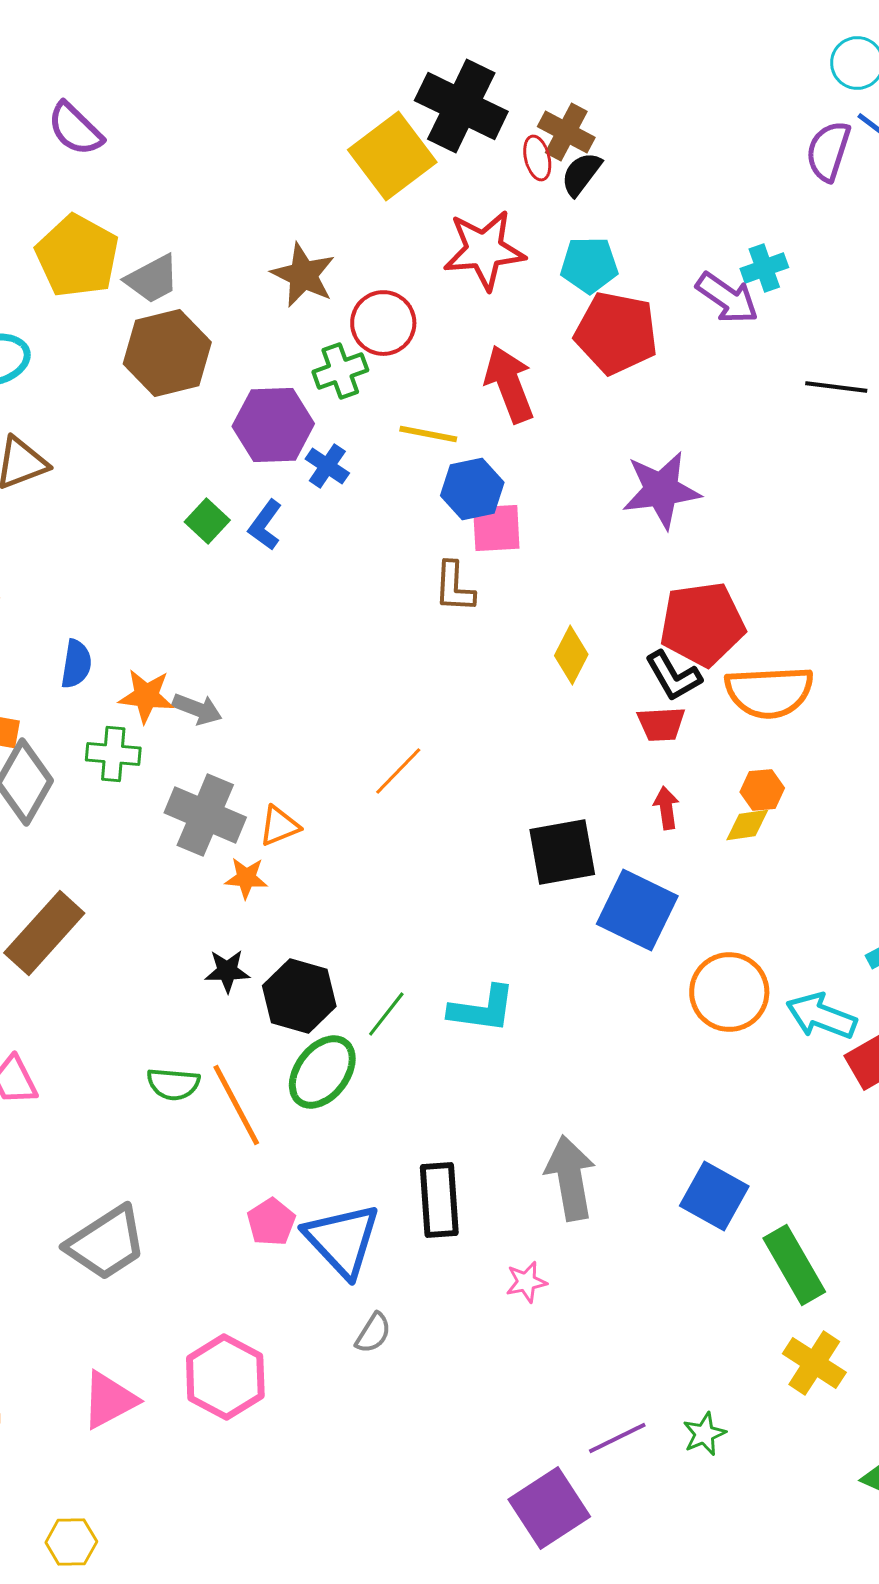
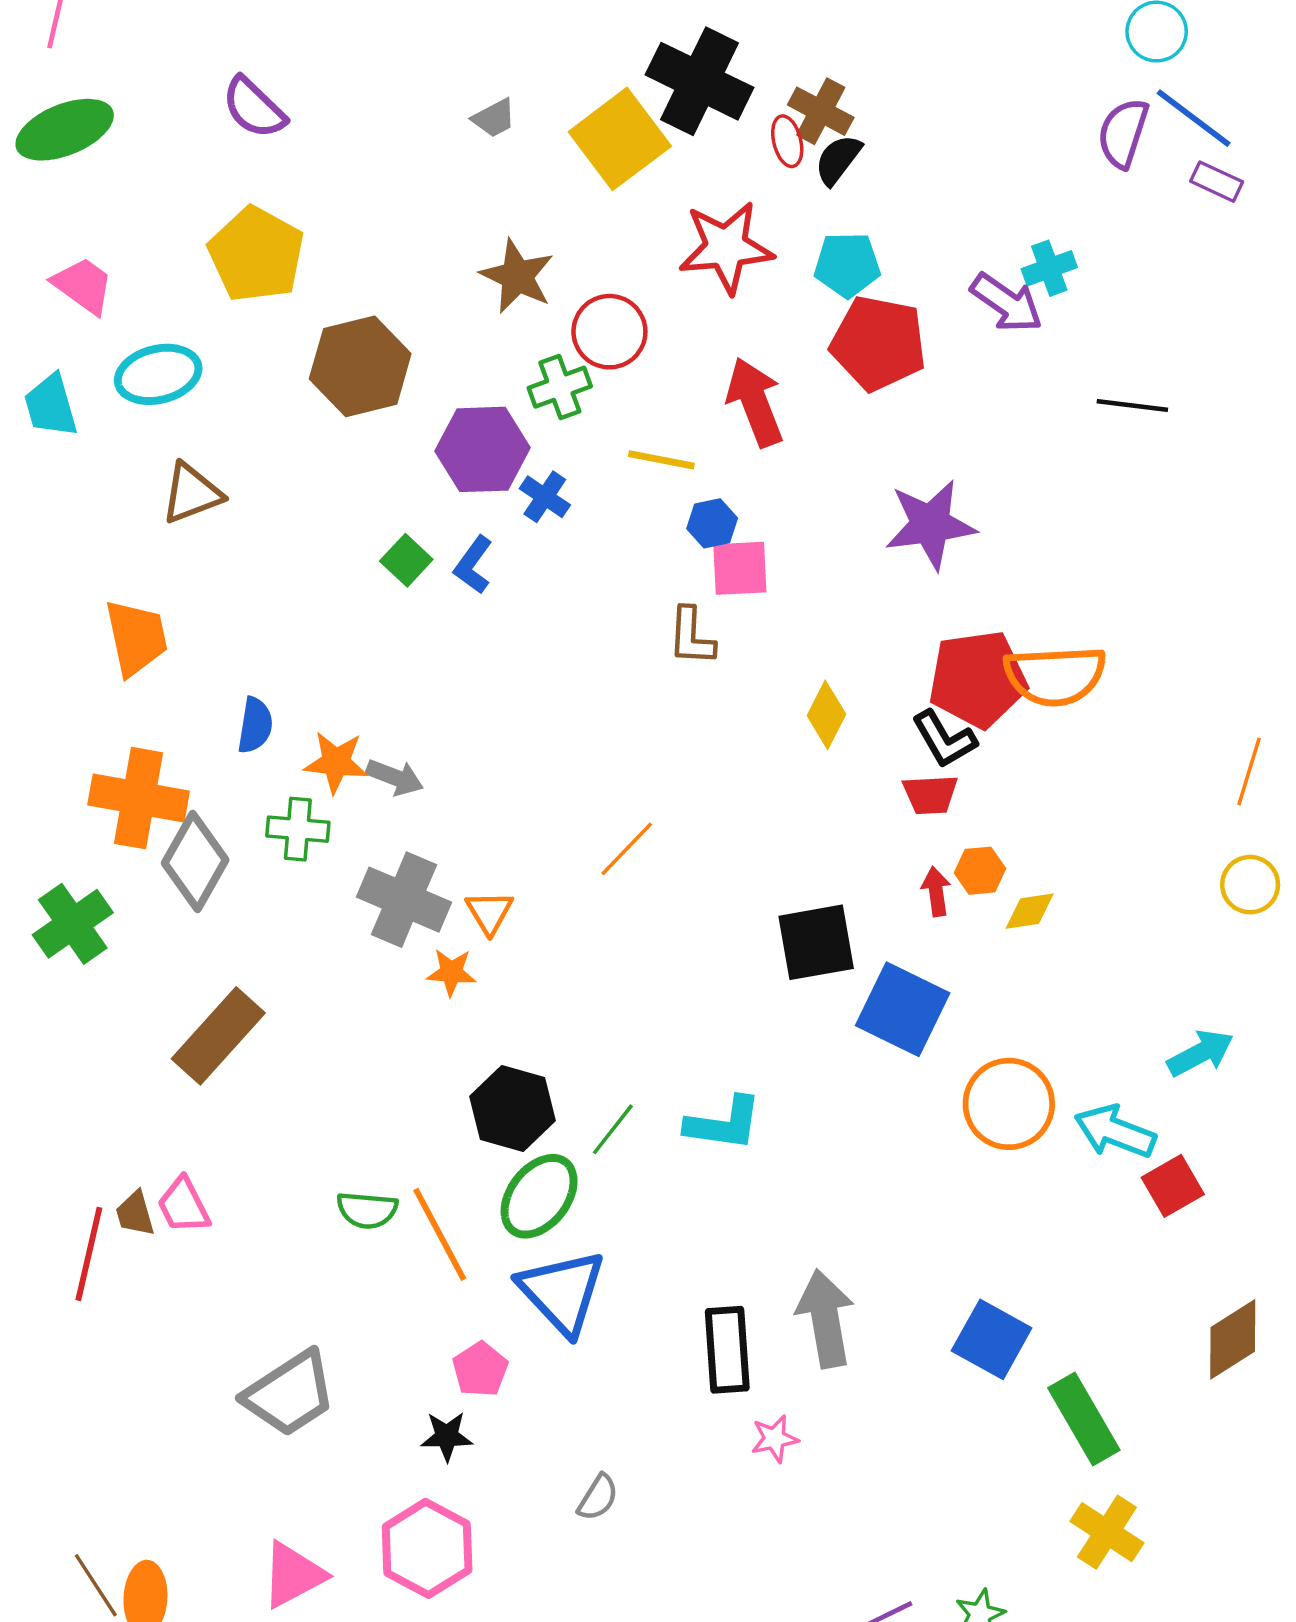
gray trapezoid: (152, 279) -> (494, 118), moved, size x0.7
blue hexagon: (472, 489) -> (712, 523), size x0.7
orange semicircle: (769, 692) -> (1055, 676), moved
orange hexagon: (762, 790) -> (980, 871), moved
orange triangle: (279, 826) -> (489, 912), turned -39
black star: (227, 971) -> (447, 1436), moved
black rectangle: (439, 1200) -> (727, 1350), moved
blue triangle: (342, 1240) -> (562, 1292), moved

